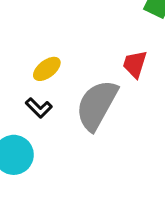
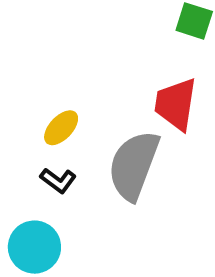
red trapezoid: (135, 64) -> (176, 104), size x1.4

